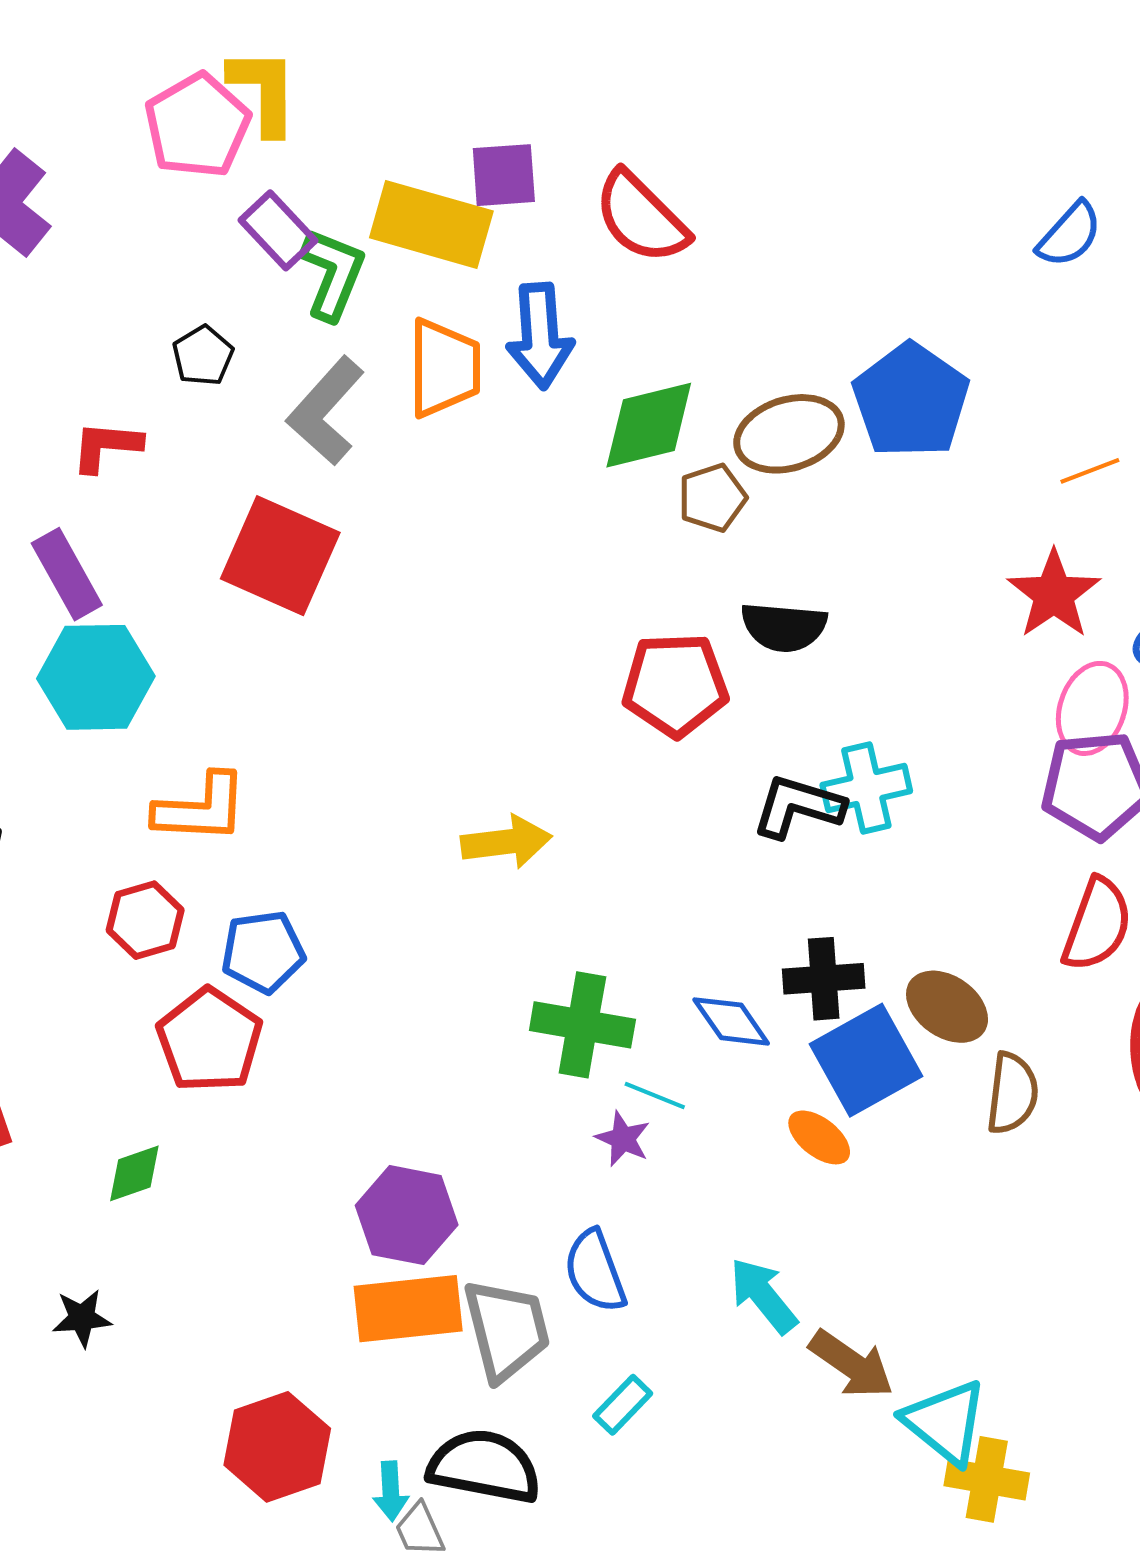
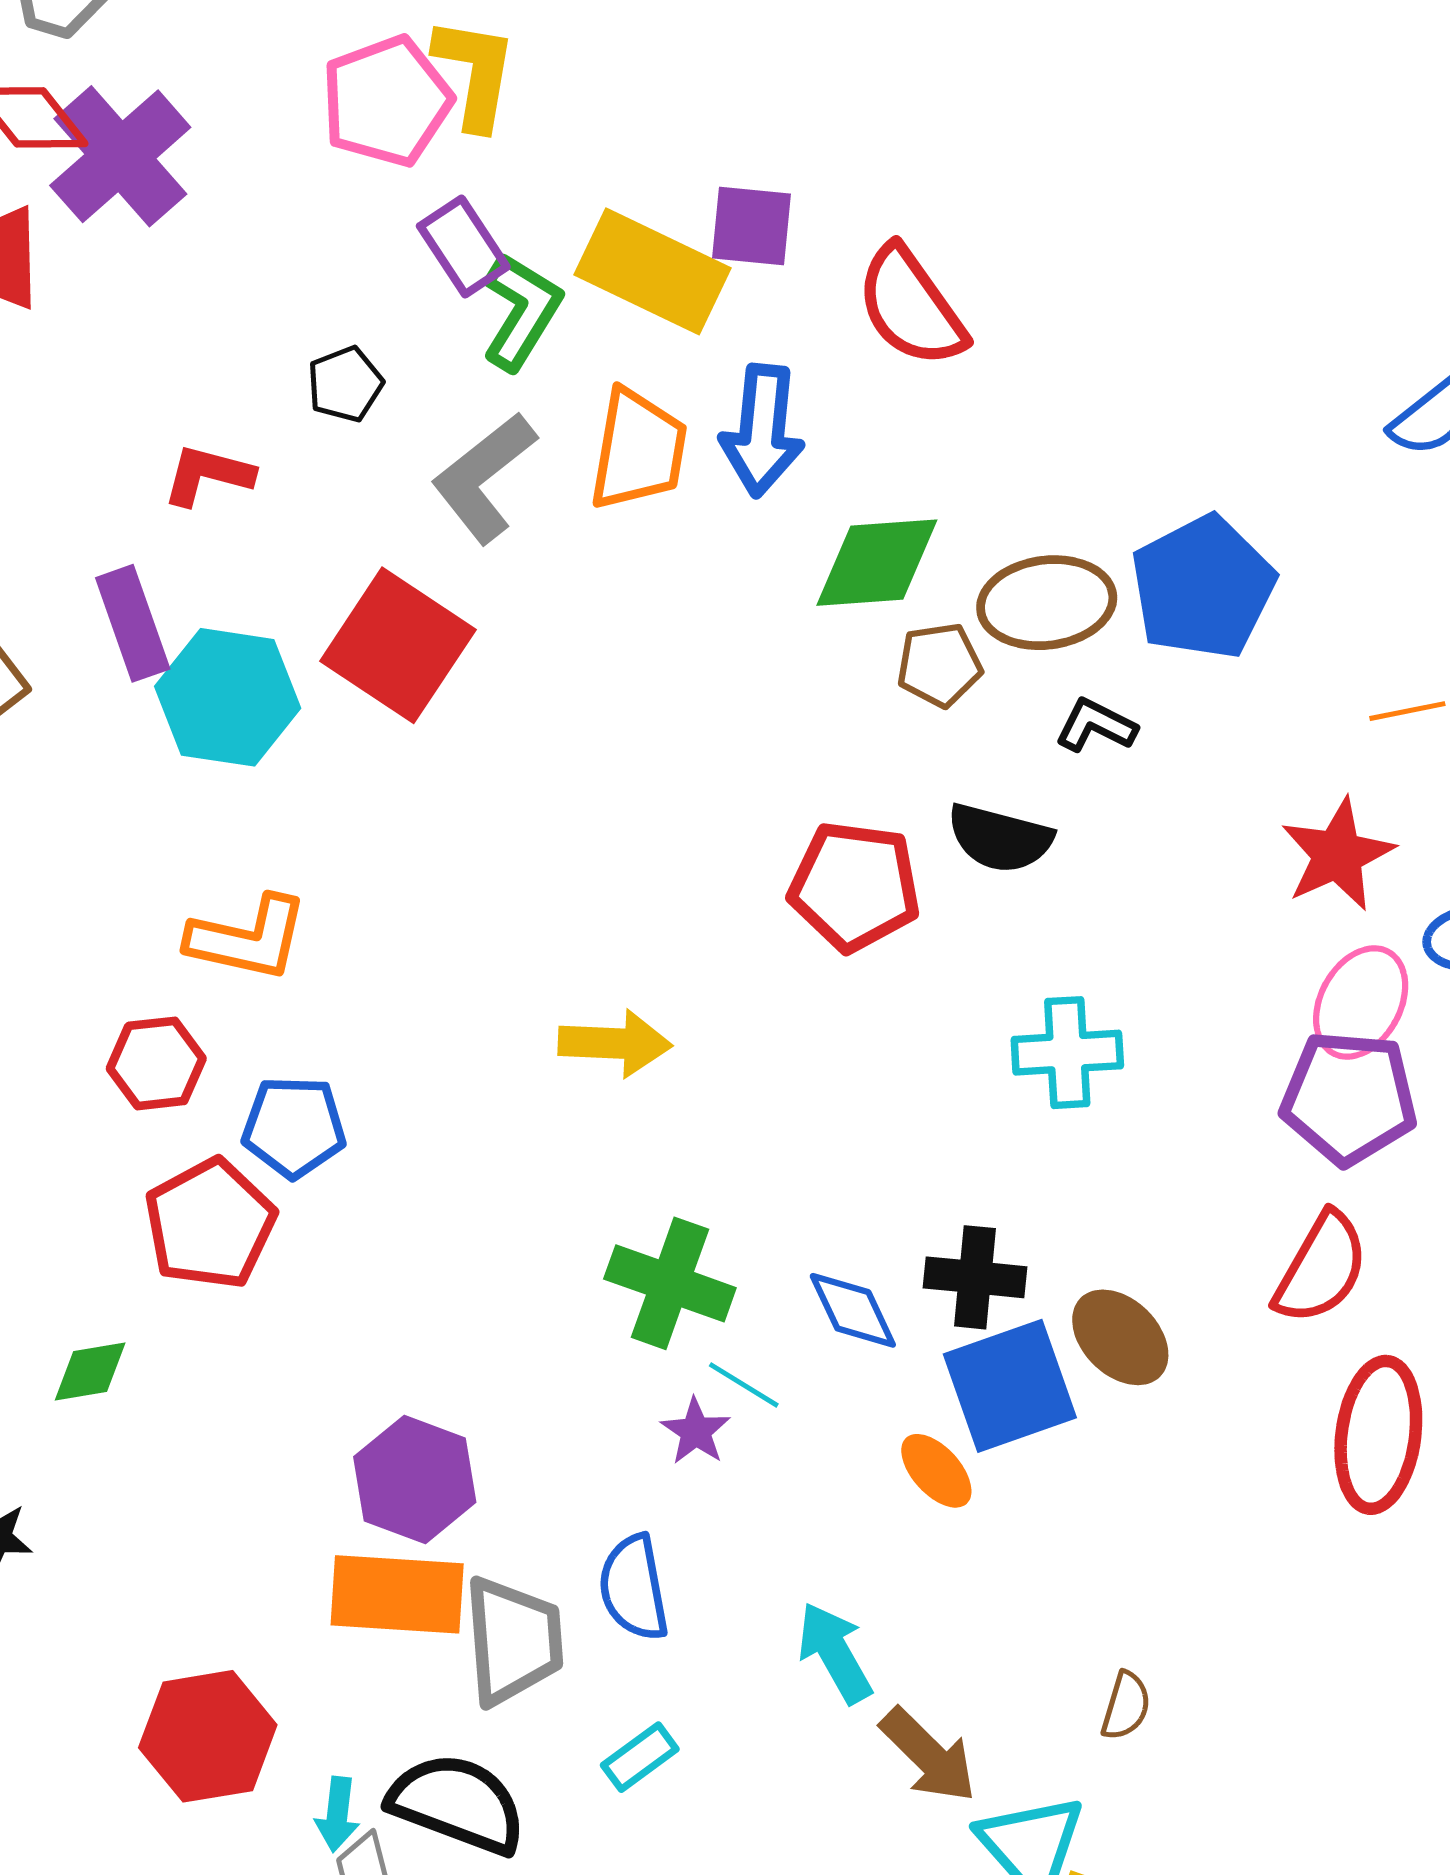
cyan hexagon: (96, 677) -> (228, 697), moved
black L-shape: (798, 807) -> (1096, 726), moved, size x0.7
brown semicircle: (1012, 1093) -> (1126, 1706), moved, size x0.7

